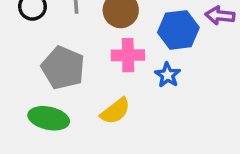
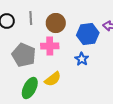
pink cross: (128, 55) -> (50, 46), moved
green ellipse: (49, 118) -> (30, 88), moved, turned -75

